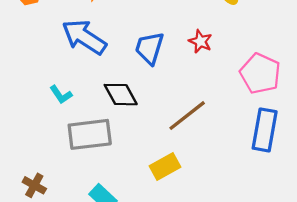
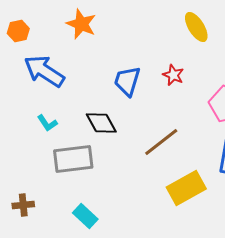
blue arrow: (84, 37) -> (44, 71), moved
yellow rectangle: (165, 167) -> (186, 188), moved, size x1.4
brown cross: (34, 185) -> (23, 205), turned -35

